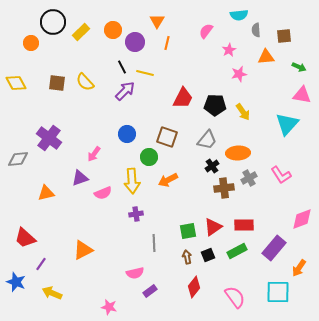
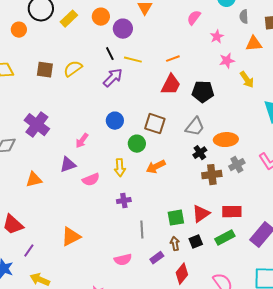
orange line: (167, 43) -> (173, 59), moved, turned 56
yellow semicircle: (85, 82) -> (73, 69), turned 96
yellow arrow: (243, 112) -> (247, 80), moved
yellow arrow: (132, 181) -> (120, 168), size x0.7
purple rectangle: (150, 291) -> (157, 258), moved

